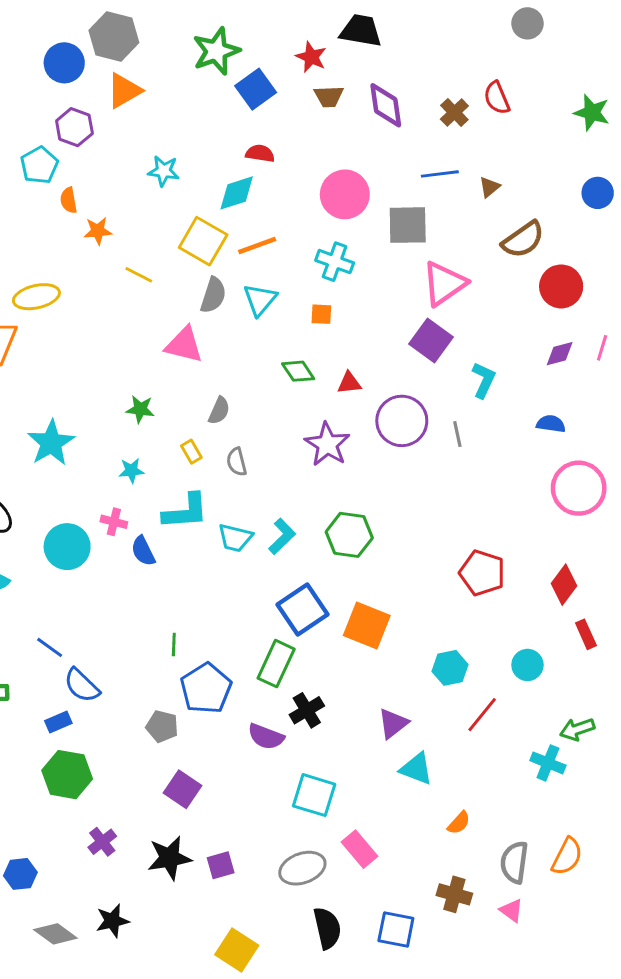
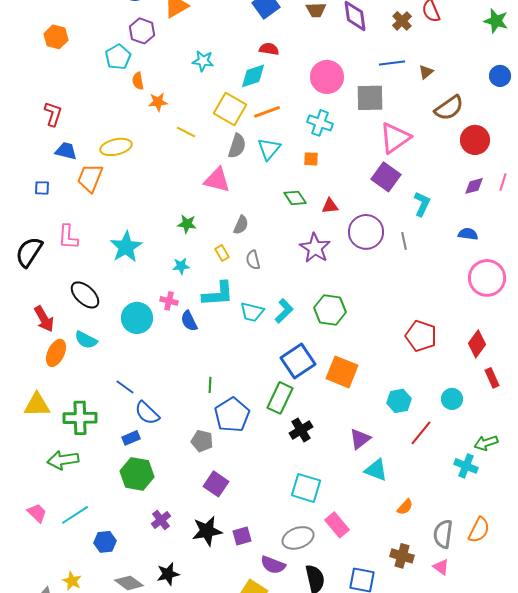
purple semicircle: (266, 737) -> (273, 565), moved

